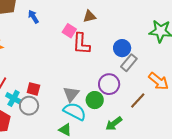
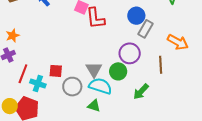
brown line: (138, 101) -> (161, 65), turned -36
gray circle: (29, 106) -> (72, 87), moved

